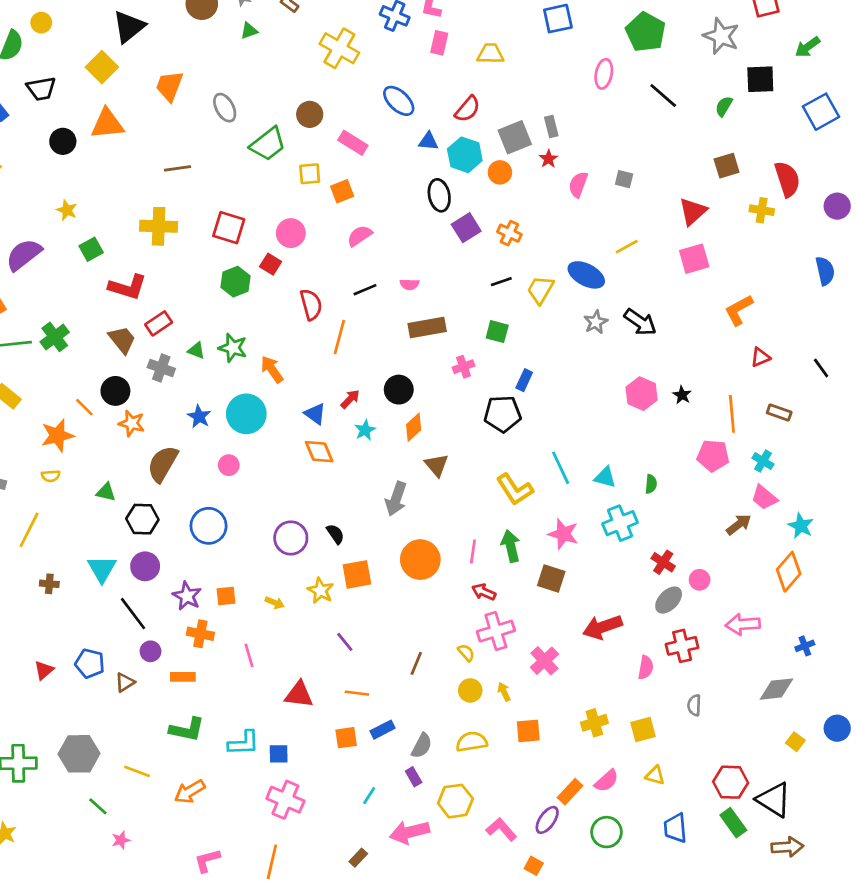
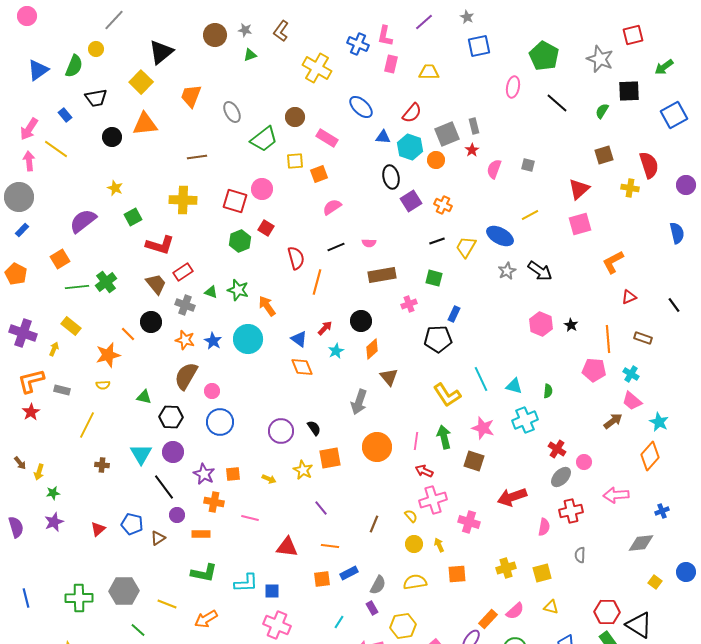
pink circle: (291, 233) -> (262, 189), moved
orange star: (132, 423) -> (185, 340), moved
pink circle: (229, 465) -> (212, 391), moved
pink line: (249, 655) -> (250, 518), turned -60
pink cross: (544, 661) -> (469, 522), turned -30

